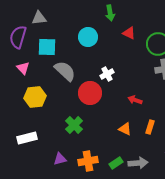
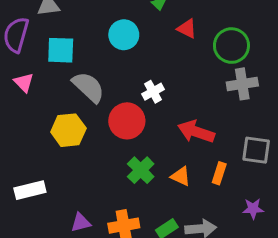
yellow hexagon: (35, 97) -> (68, 130), moved
red arrow: (135, 100) -> (196, 132), size x1.6
green cross: (74, 125) -> (141, 170), moved

